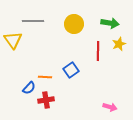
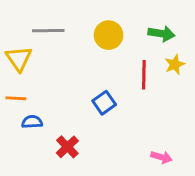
orange line: (45, 77) -> (16, 98), moved
blue semicircle: (29, 88) -> (32, 122), moved, turned -136
red cross: (46, 100) -> (67, 147), turned -35

